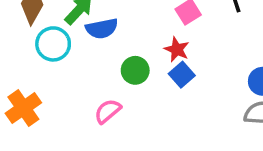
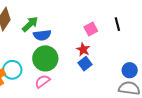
cyan circle: (53, 44) -> (12, 70), moved
green circle: (135, 70) -> (45, 58), moved, size x1.6

